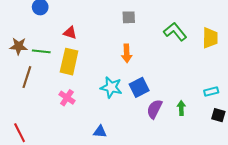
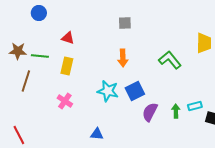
green L-shape: (175, 32) -> (170, 60), moved
yellow rectangle: (69, 62) -> (67, 66), size x0.7
cyan rectangle: (211, 91) -> (195, 106), moved

